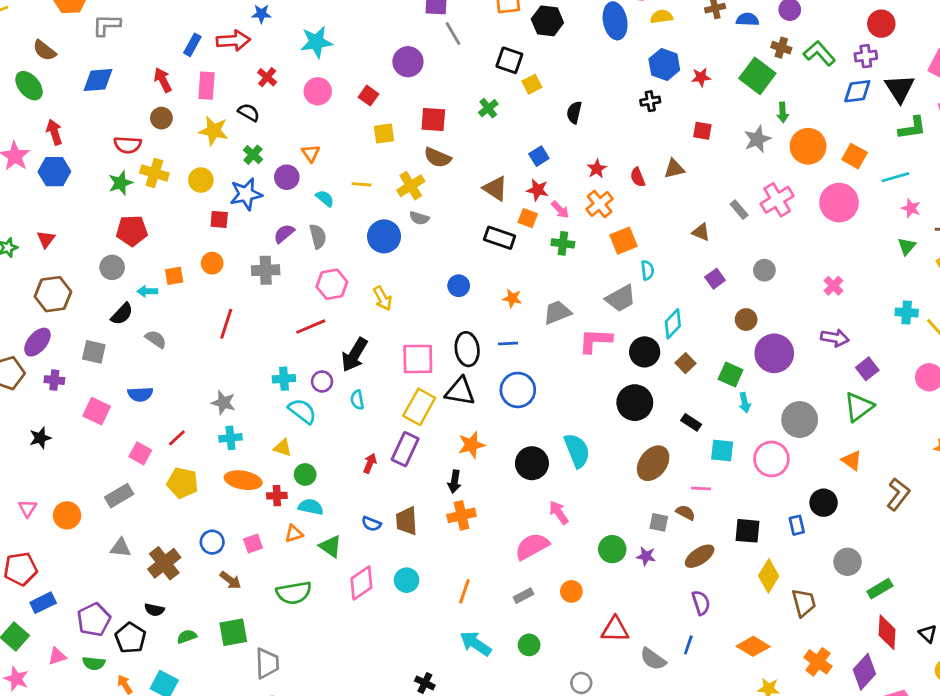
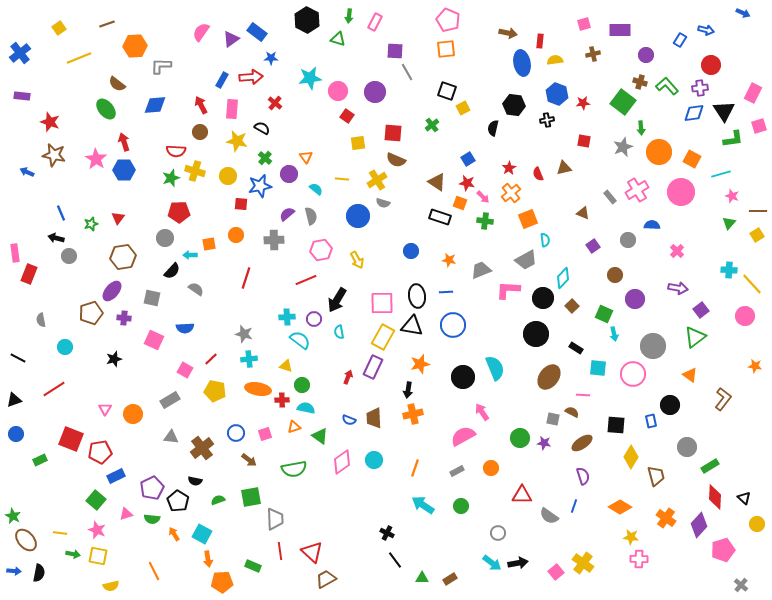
blue semicircle: (747, 19) -> (652, 225), moved
black hexagon: (547, 21) -> (514, 105), moved
pink circle: (318, 91) -> (338, 91), moved
purple circle: (774, 353) -> (635, 299), size x0.7

